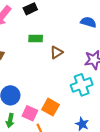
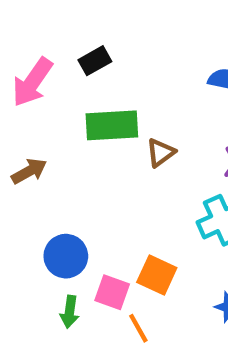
green rectangle: (36, 38) -> (112, 125), size x1.6

